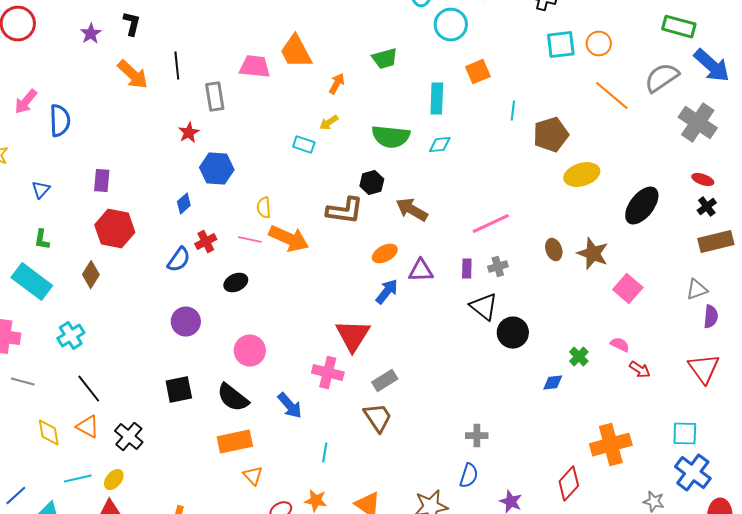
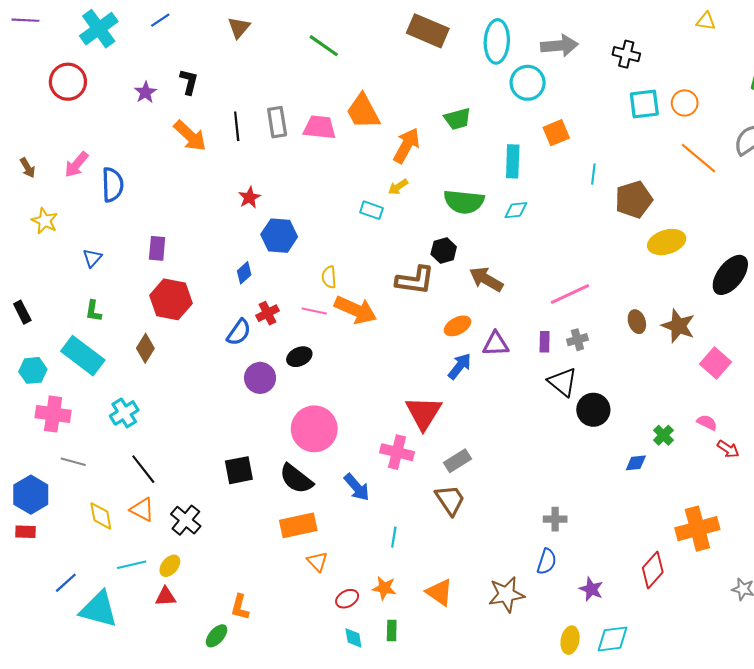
orange arrow: (337, 84) -> (407, 145), size x1.6
gray rectangle: (215, 97) -> (277, 122), moved
purple circle: (186, 322) -> (260, 378), moved
pink circle: (250, 351) -> (314, 429), size x1.4

